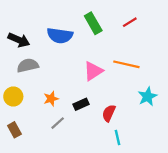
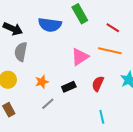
red line: (130, 22) -> (113, 28), moved, turned 64
gray semicircle: (28, 65) -> (21, 52), turned -66
red semicircle: (109, 113) -> (98, 84), moved

